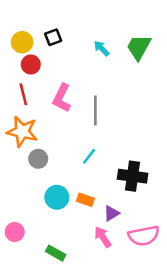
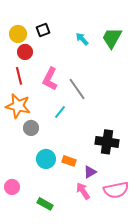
gray line: (95, 110) -> (77, 89), turned -35
cyan line: (89, 156) -> (60, 112), moved

